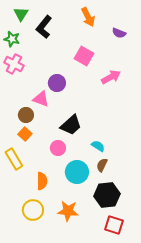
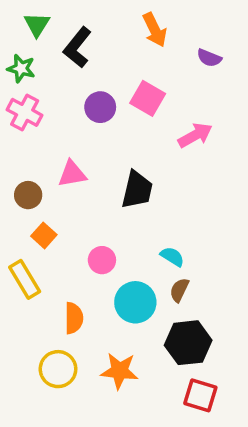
purple circle: (57, 83) -> (100, 107), moved
pink triangle: (41, 99) -> (72, 174), turned -30
brown circle: (26, 115) -> (28, 195), moved
black trapezoid: (71, 125) -> (137, 190), moved, turned -35

